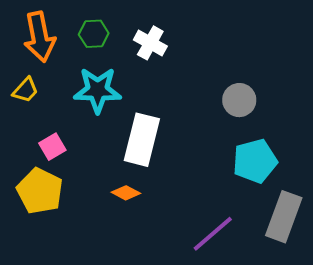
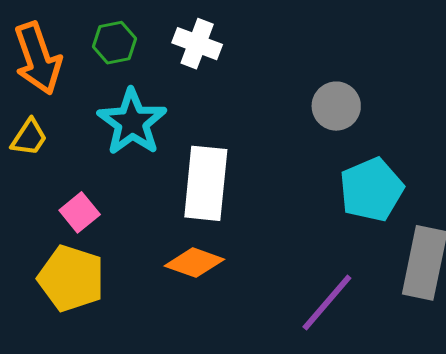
cyan star: (98, 90) -> (132, 122), turned -30
orange diamond: (126, 193) -> (194, 263), size x1.4

